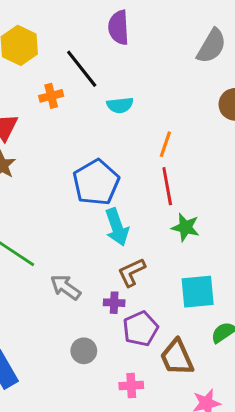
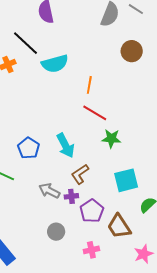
cyan semicircle: (120, 105) -> (55, 64), size x1.5
blue pentagon: (96, 183) -> (28, 148), moved, size x0.7
red line: (167, 186) -> (95, 113), turned -40
gray arrow: (66, 287) -> (49, 191), moved

